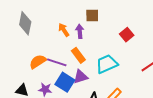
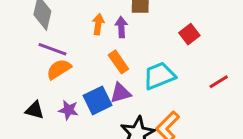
orange arrow: (64, 30) -> (98, 24), turned 40
purple line: (57, 62) -> (53, 49), moved
blue square: (65, 82) -> (98, 100), turned 30

